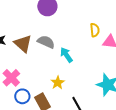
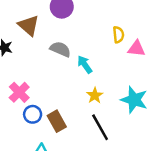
brown triangle: (23, 44) -> (29, 25), moved
yellow star: (58, 83) -> (95, 95), moved

